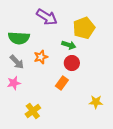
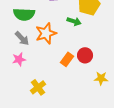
orange star: (41, 57) -> (46, 33), size x1.5
red circle: (72, 63) -> (85, 55), moved

